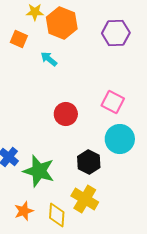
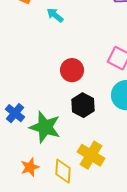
black hexagon: (89, 162) -> (83, 105), moved

